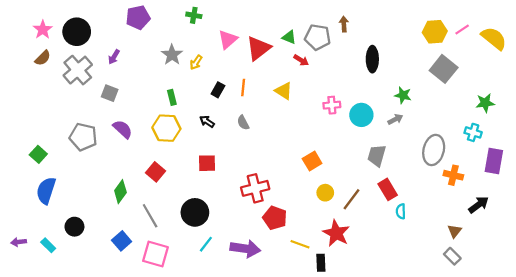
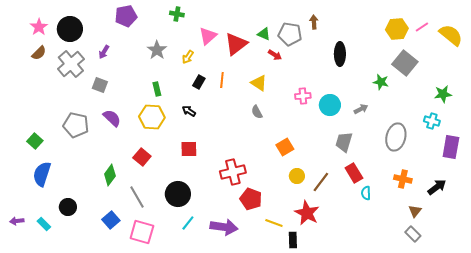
yellow arrow: (196, 62) -> (188, 57), moved
green star: (403, 95) -> (381, 82), moved
gray semicircle: (243, 123) -> (257, 112), moved
orange cross: (453, 175) -> (403, 179), moved

